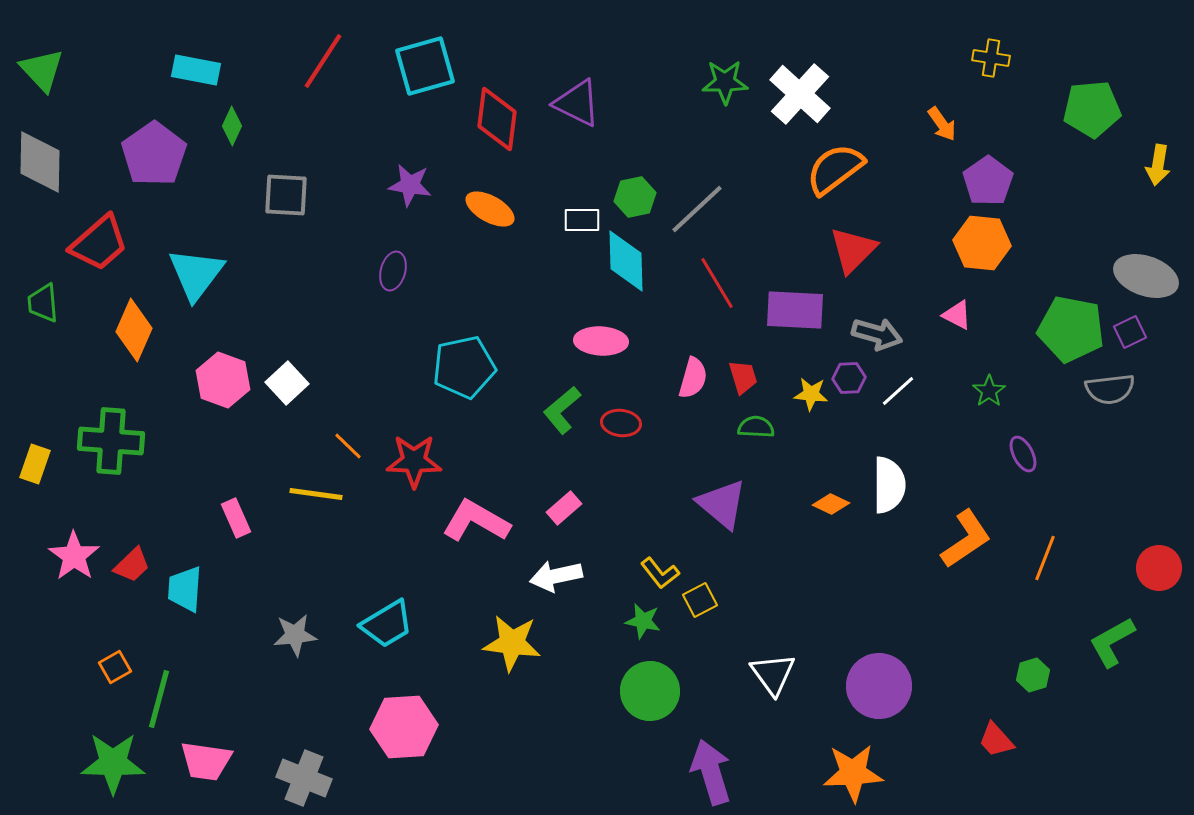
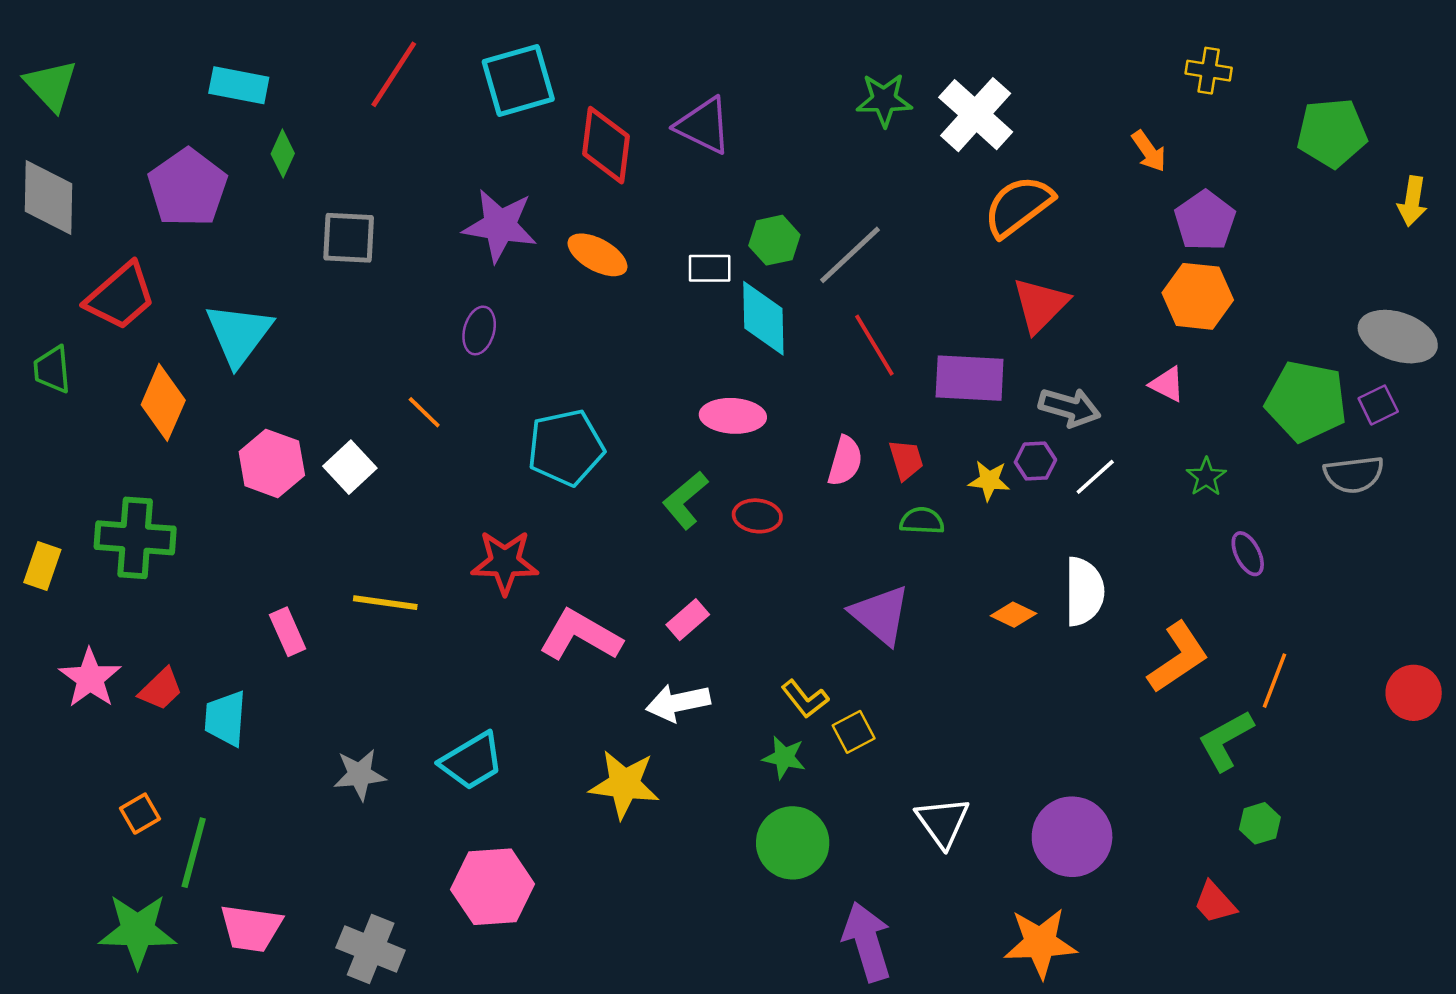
purple star: (410, 185) -> (500, 226), size x1.4
orange line: (348, 446) -> (424, 412), moved
green L-shape: (1112, 642) -> (1226, 740), moved

